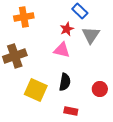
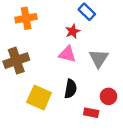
gray triangle: (91, 35) -> (99, 58), moved
red rectangle: (71, 111) -> (91, 113), moved

